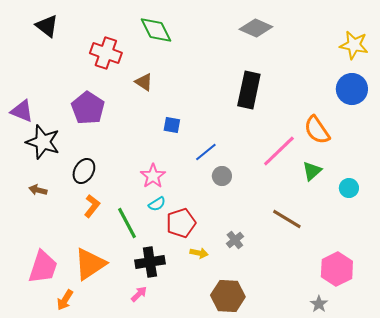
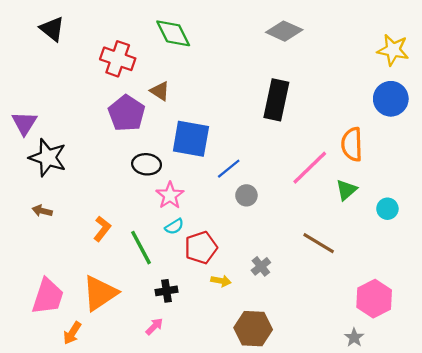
purple pentagon: (88, 108) -> (127, 113), moved
purple triangle: (22, 111) -> (24, 123), turned 40
blue square: (172, 125) -> (191, 139), size x2.0
orange semicircle: (317, 130) -> (352, 144), turned 32
black ellipse: (84, 171) -> (147, 164), moved, turned 65
black cross: (150, 262) -> (167, 291), size x0.7

